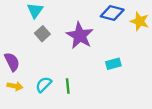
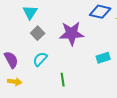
purple star: (80, 36) -> (72, 33), turned -30
cyan semicircle: (44, 84) -> (40, 59), moved

